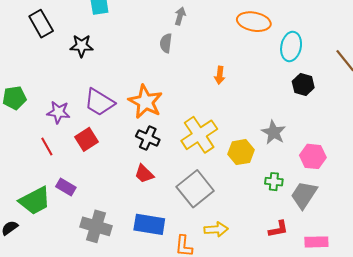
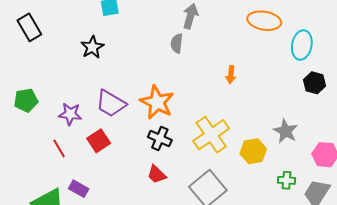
gray arrow: (180, 16) -> (190, 16), size x1.4
black rectangle: (41, 24) -> (29, 27), moved
black star: (82, 46) -> (92, 47), turned -30

